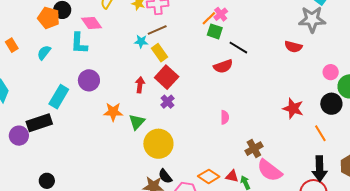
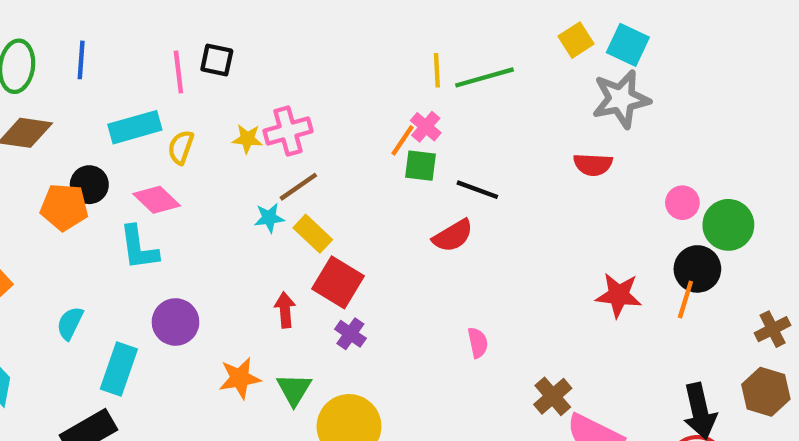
cyan semicircle: (44, 53) -> (70, 323), moved
orange line: (320, 133) -> (685, 300), moved, turned 60

